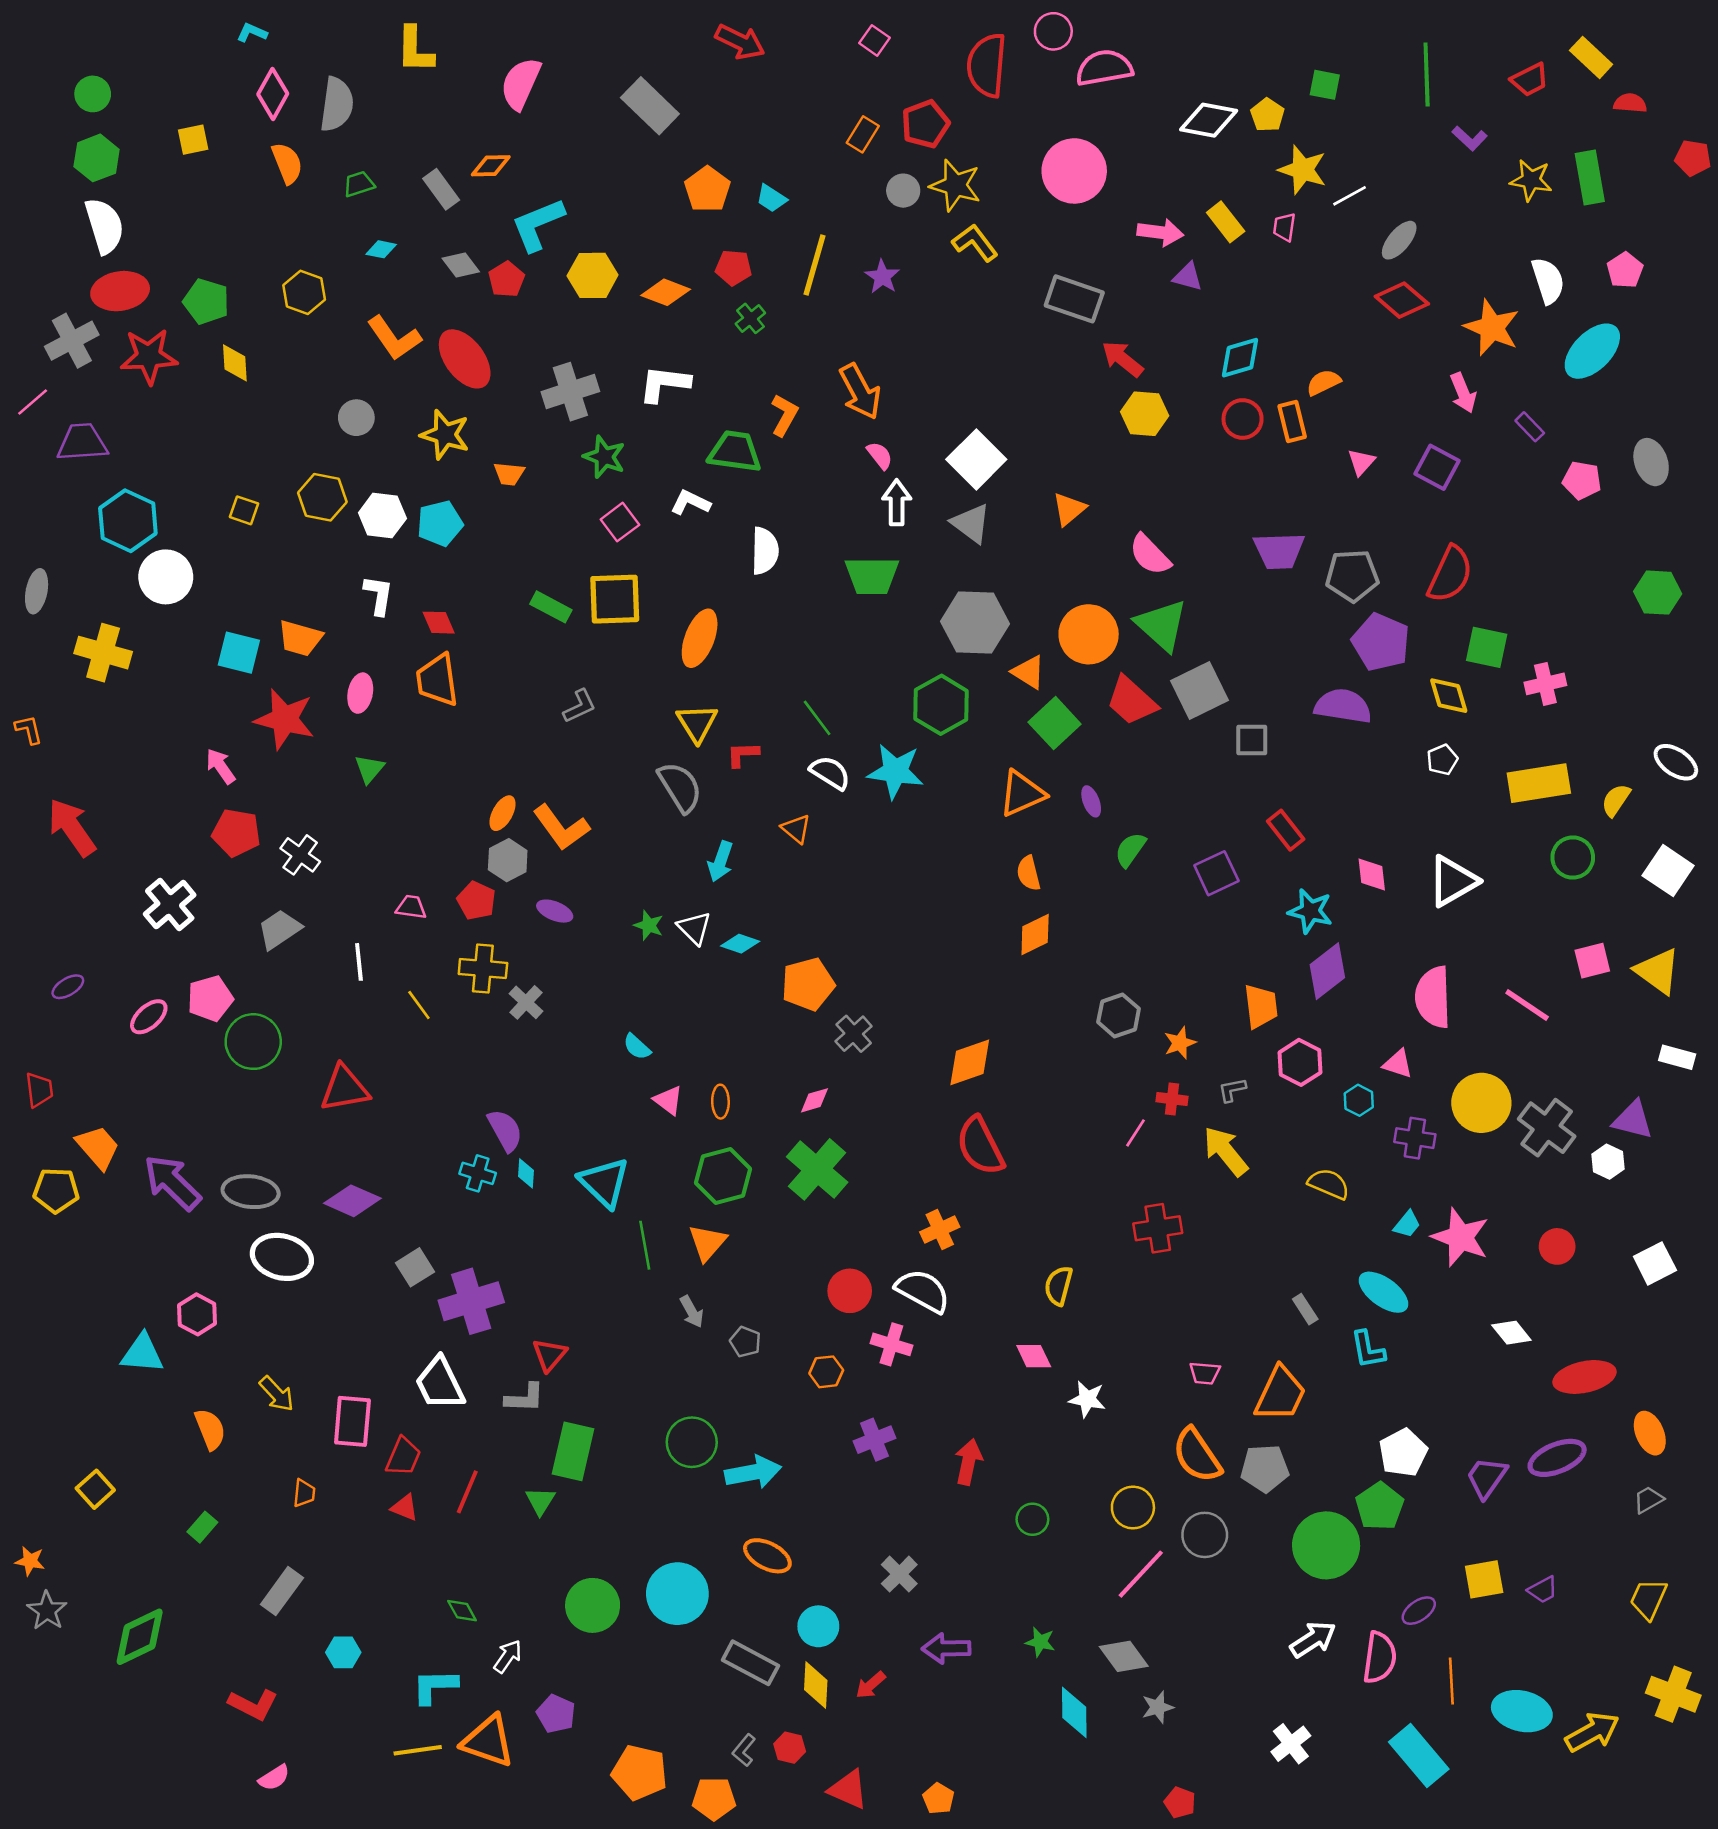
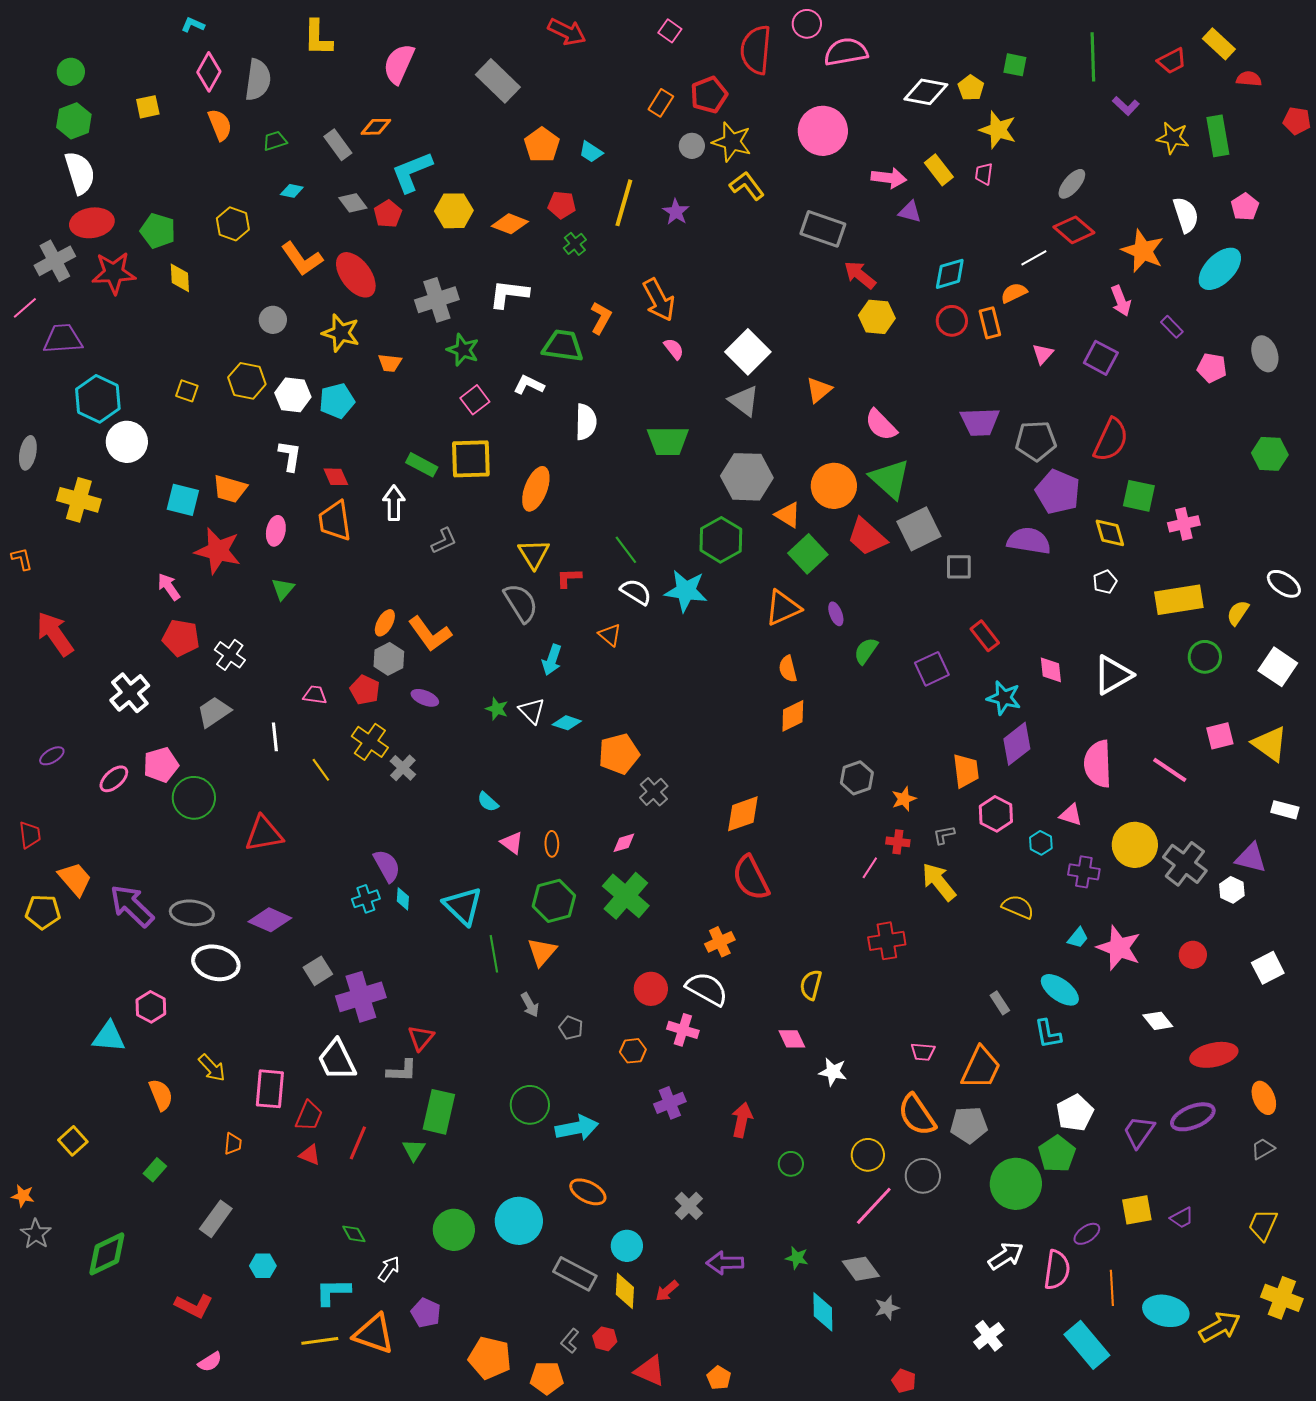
white line: (1350, 196) -> (1034, 258), moved
white arrow: (897, 503) -> (394, 503), moved
yellow cross: (483, 968) -> (370, 742), turned 30
cyan cross: (478, 1173) -> (366, 899), turned -36

